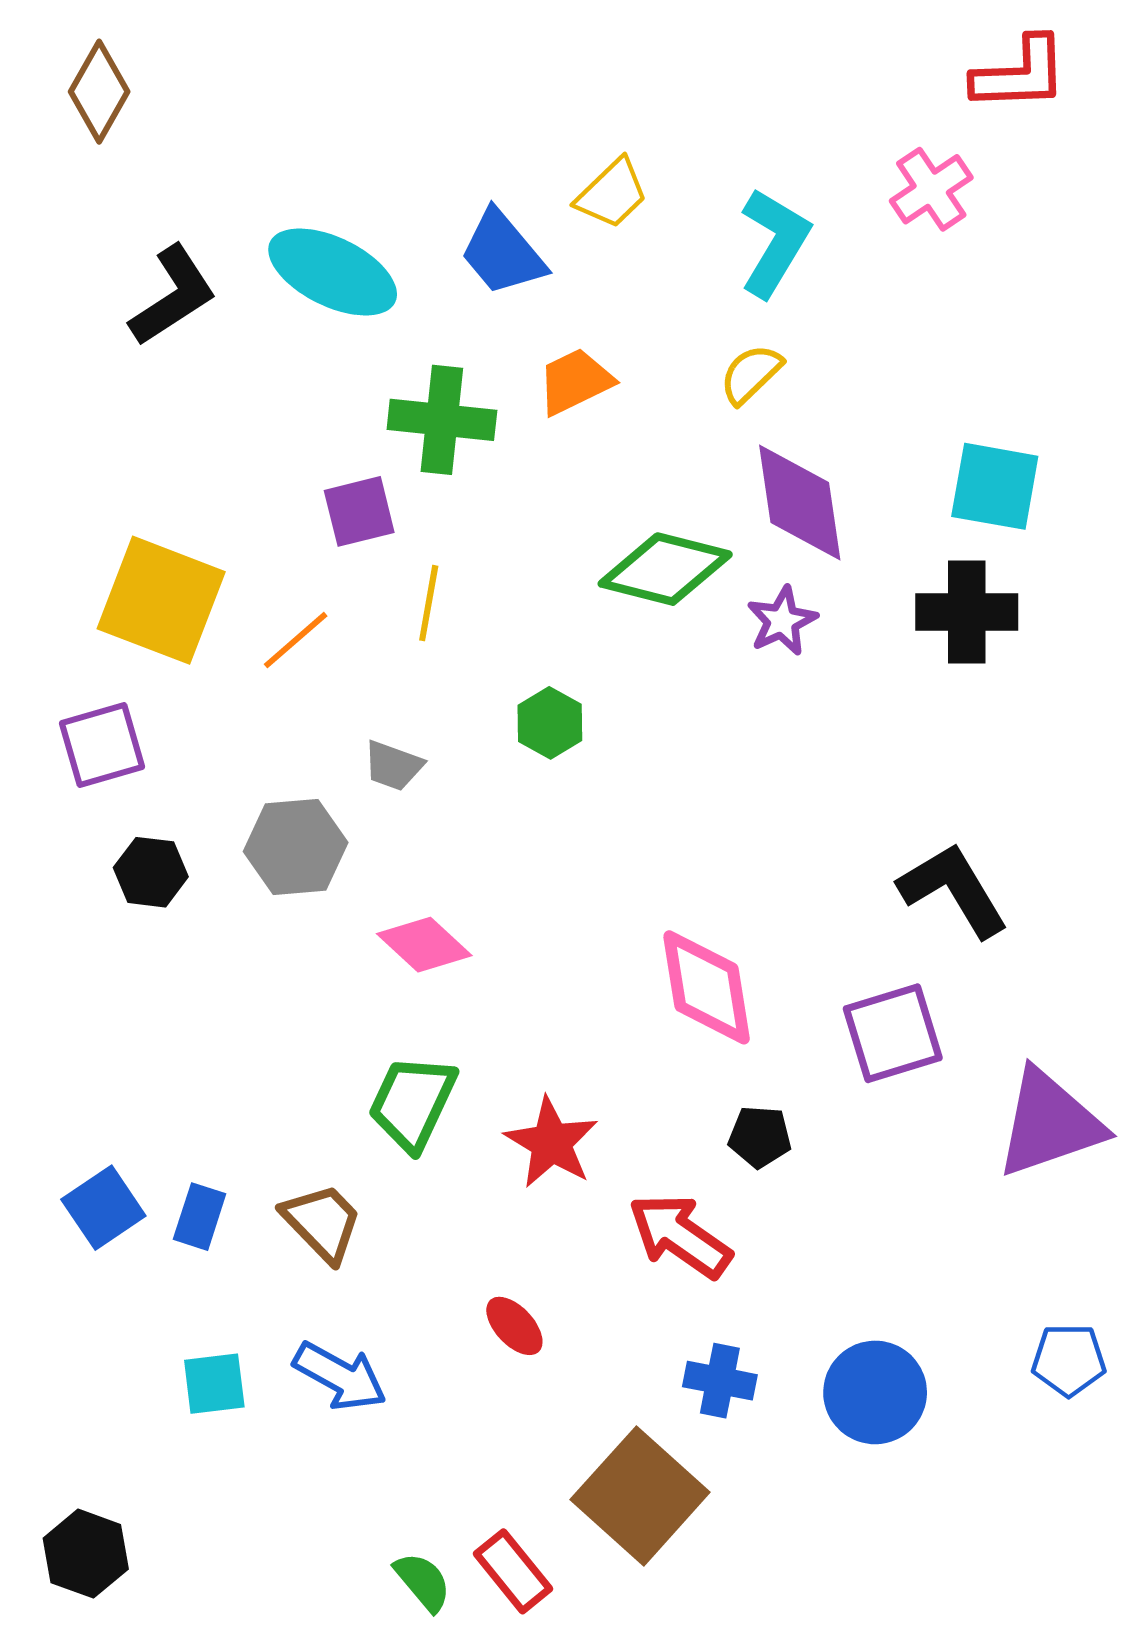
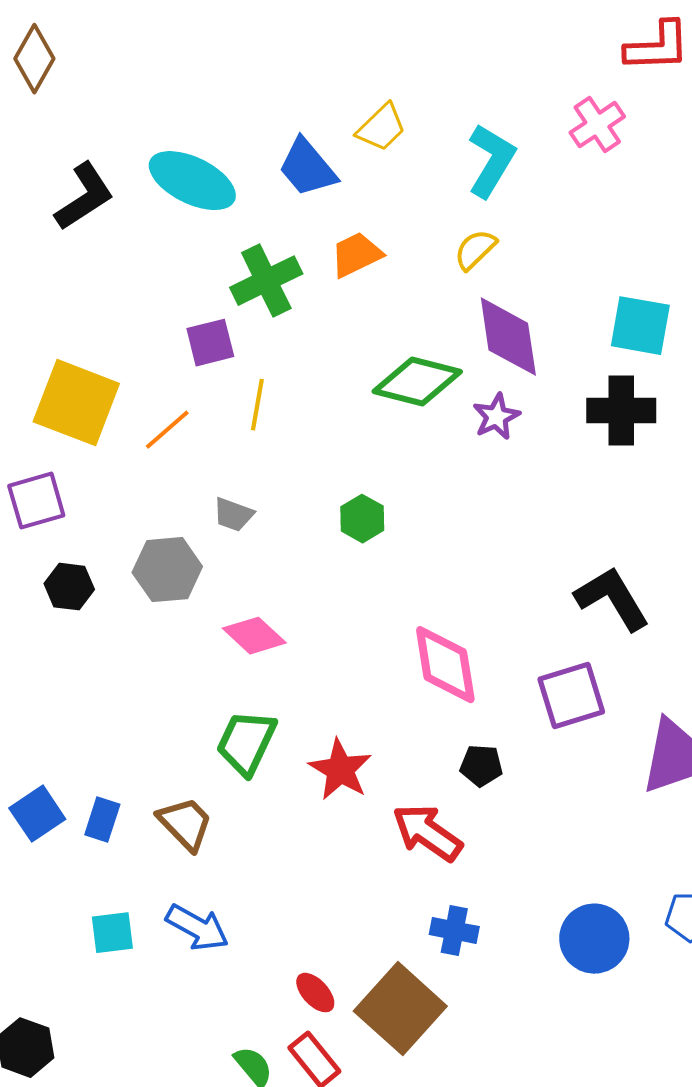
green cross: (442, 420) -> (266, 281), turned -32
green hexagon: (550, 723) -> (362, 519), moved
red ellipse: (514, 1326) -> (315, 993), moved
blue circle: (875, 1392) -> (594, 939), moved

